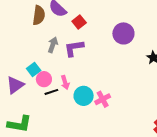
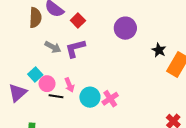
gray arrow: (53, 45) -> (53, 47), turned 105
black line: (51, 92) -> (56, 96), turned 32

